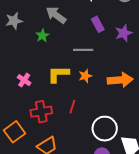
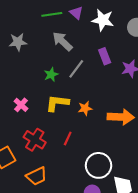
green star: (42, 36) -> (51, 75), moved
gray line: (83, 50) -> (76, 69), moved, turned -60
red cross: (41, 112) -> (35, 140), turned 35

